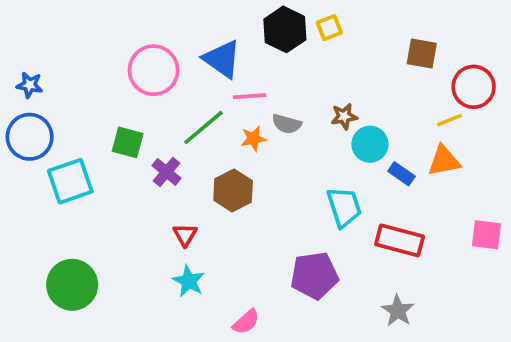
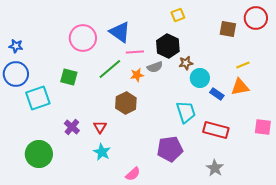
black hexagon: (285, 29) -> (168, 46), moved
red circle: (474, 87) -> (256, 18), moved
gray semicircle: (287, 124) -> (155, 67), turned -35
purple cross: (166, 172) -> (72, 127), moved

